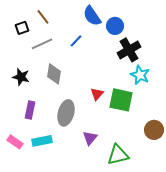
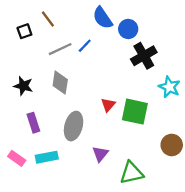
gray line: (42, 44) -> (60, 49), moved
cyan star: (140, 75) -> (169, 87), moved
purple rectangle: (30, 110) -> (33, 123), turned -30

